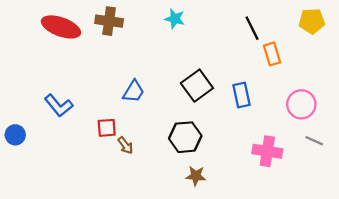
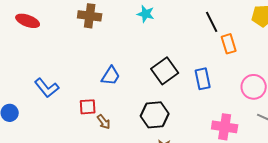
red ellipse: (61, 27) -> (28, 21), moved, size x0.7

